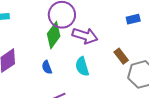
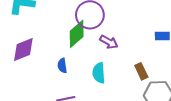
purple arrow: (85, 36) -> (109, 42), size x0.7

